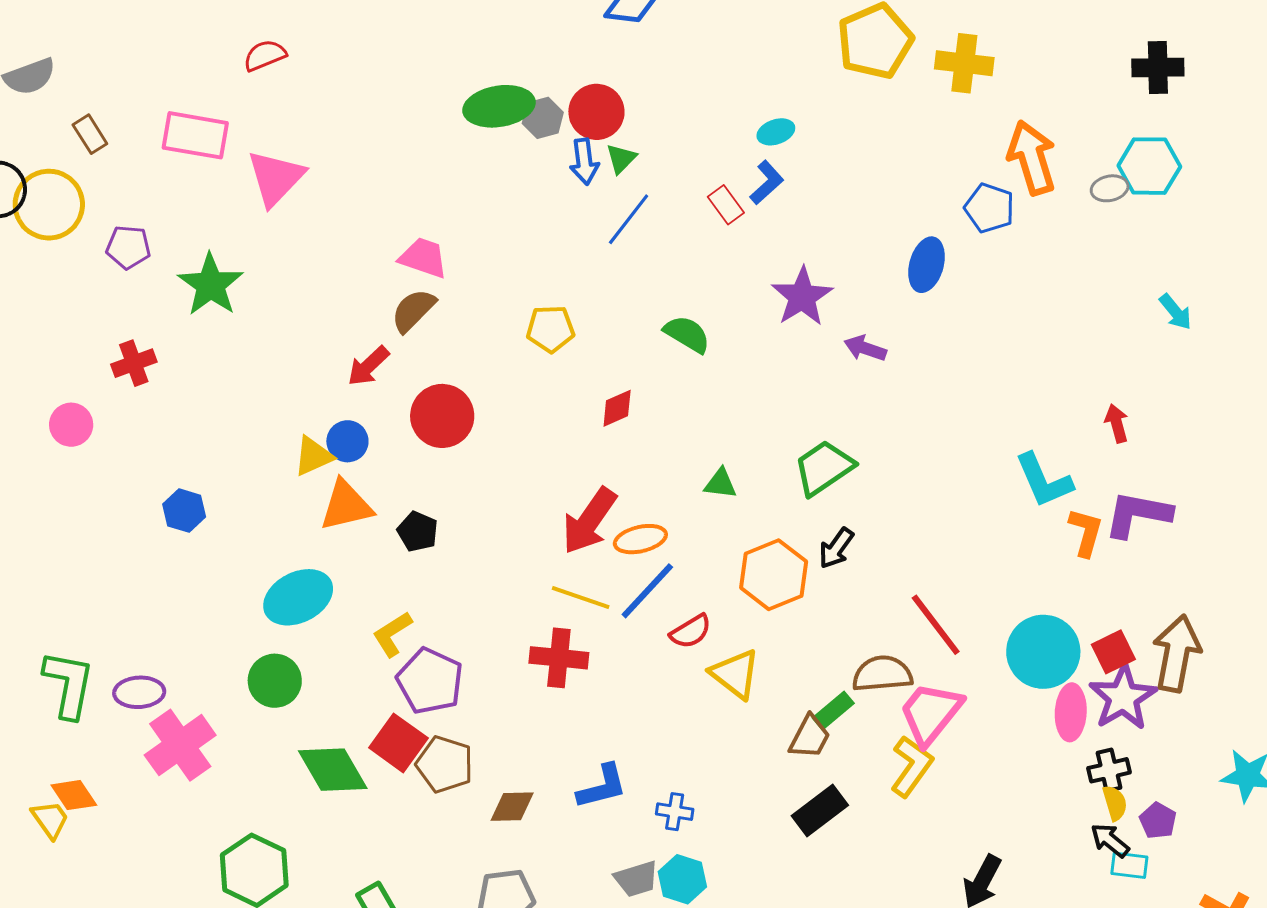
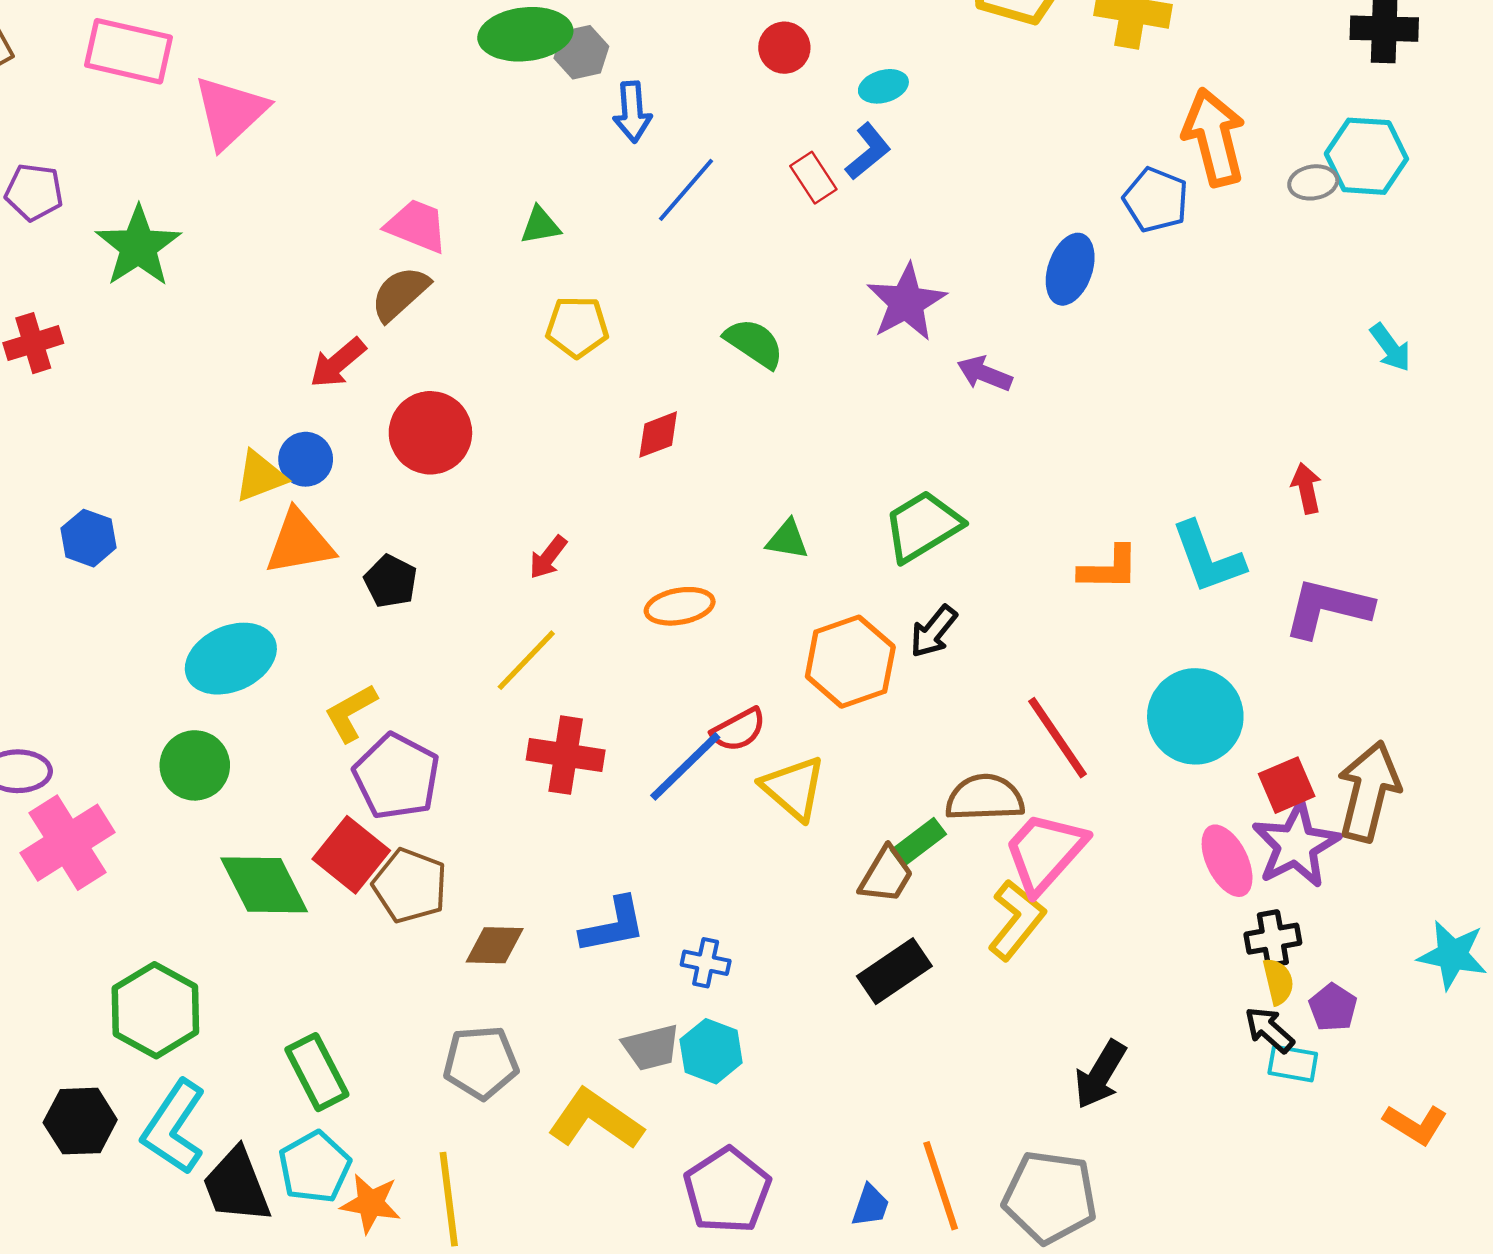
red circle: (596, 112) -> (784, 48), moved, size x0.7
green triangle: (621, 159) -> (540, 225), moved, turned 32
red arrow: (589, 521) -> (548, 557), moved, size x0.5
orange L-shape: (1086, 532) -> (1109, 568), moved, turned 72
blue line: (647, 591) -> (685, 766), moved
yellow line: (581, 598) -> (526, 660), moved, turned -68
cyan circle: (1043, 652) -> (1195, 716), moved
pink ellipse: (1071, 712) -> (1227, 861), turned -32

